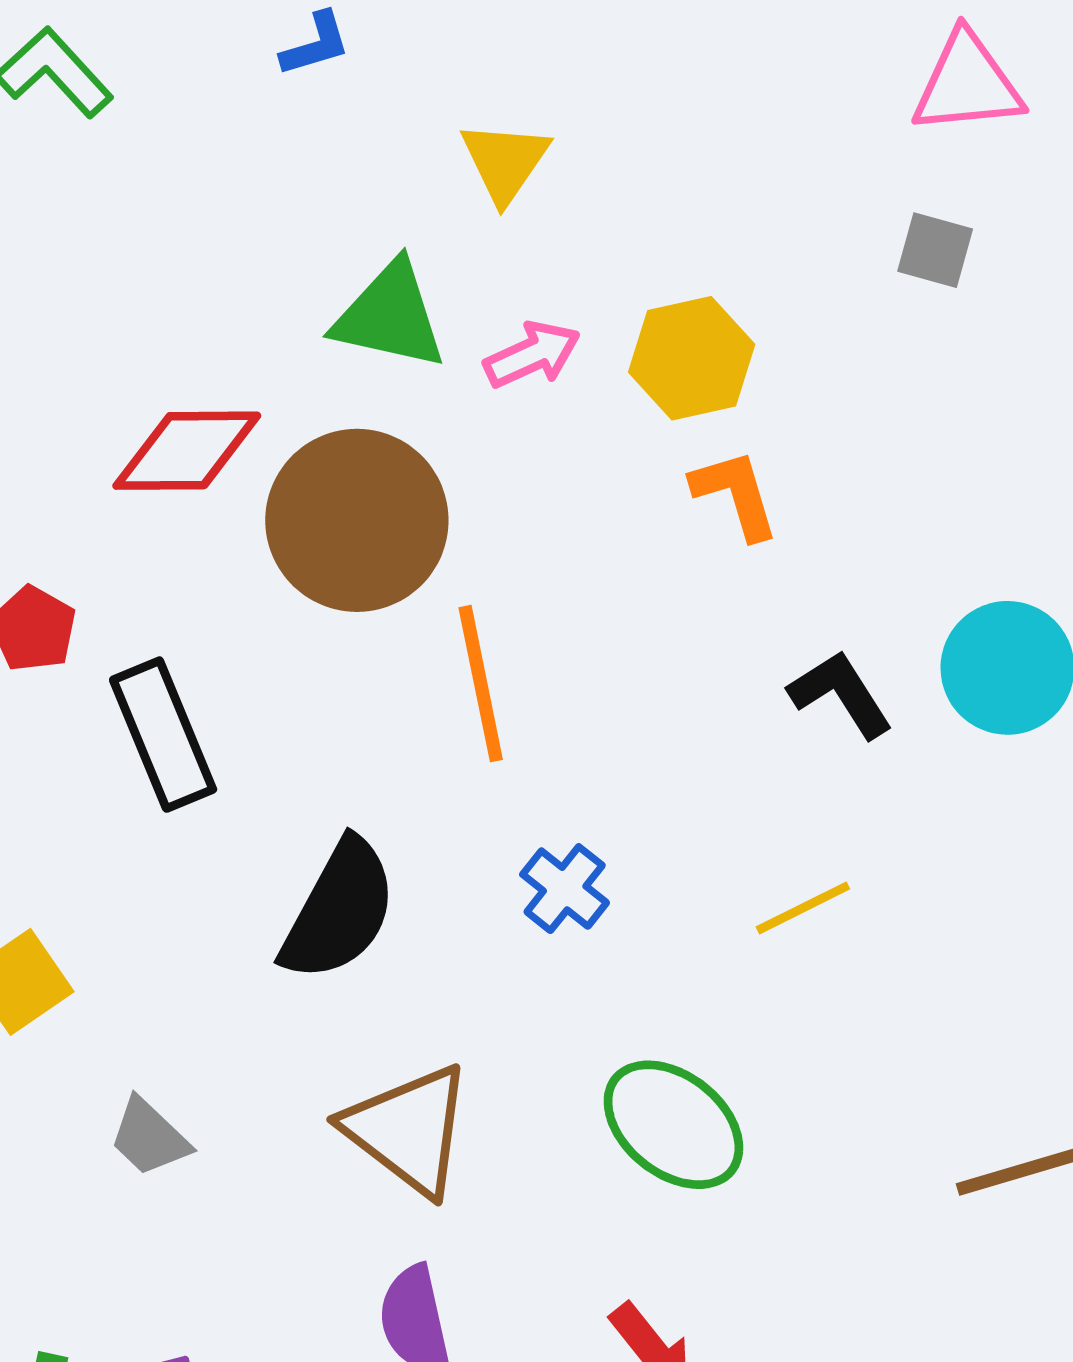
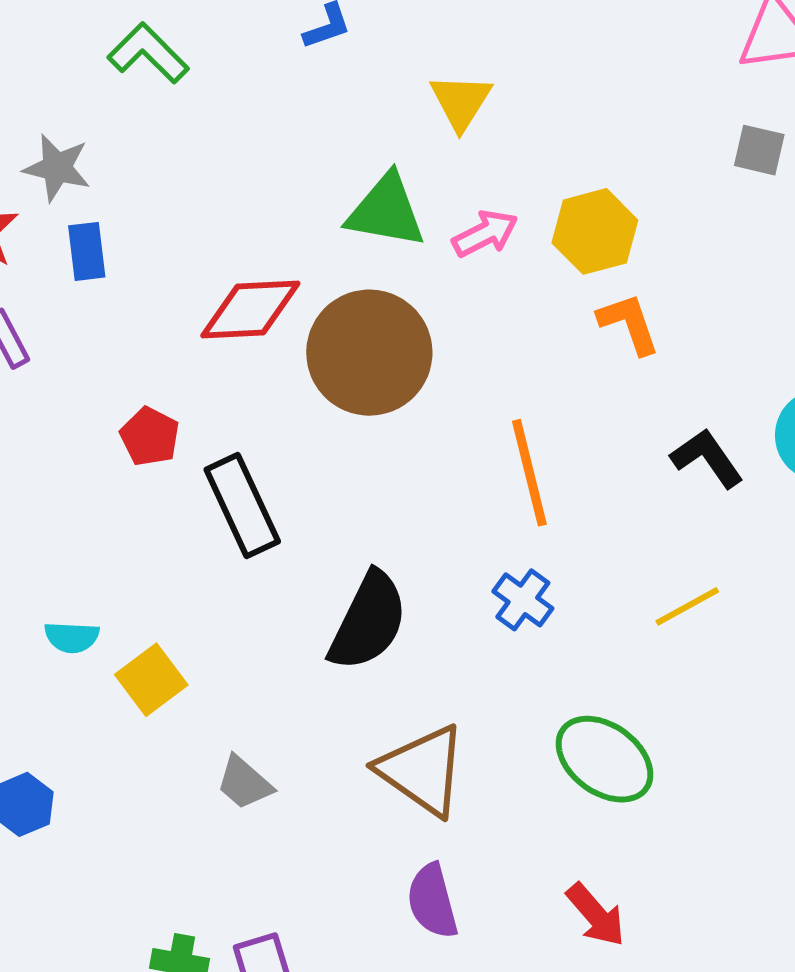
orange line: (481, 684) -> (529, 473), moved

